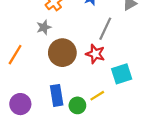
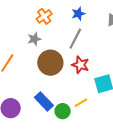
gray line: (105, 29) -> (75, 39), moved
blue rectangle: (57, 95) -> (44, 101), turned -36

